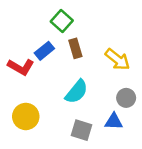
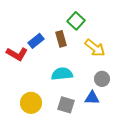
green square: (62, 21) -> (76, 21), moved
cyan semicircle: (77, 92) -> (62, 74), turned -135
yellow circle: (26, 116) -> (31, 103), moved

